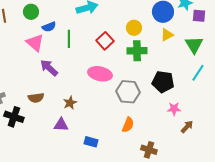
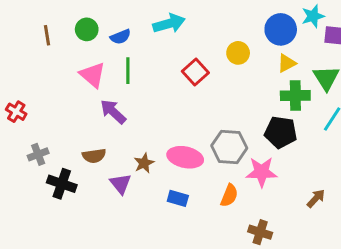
blue semicircle: (49, 27) -> (120, 37), moved
green line: (69, 39) -> (128, 71), moved
green cross: (137, 51) -> (295, 96), moved
pink ellipse: (100, 74) -> (185, 157), moved
pink star: (174, 109) -> (262, 172), moved, size x1.5
purple triangle: (61, 125) -> (120, 184), moved, turned 49
blue rectangle: (91, 142) -> (178, 198), moved

